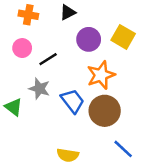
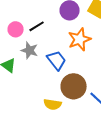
pink circle: (22, 48) -> (16, 29), moved
brown circle: (105, 111) -> (74, 86), moved

